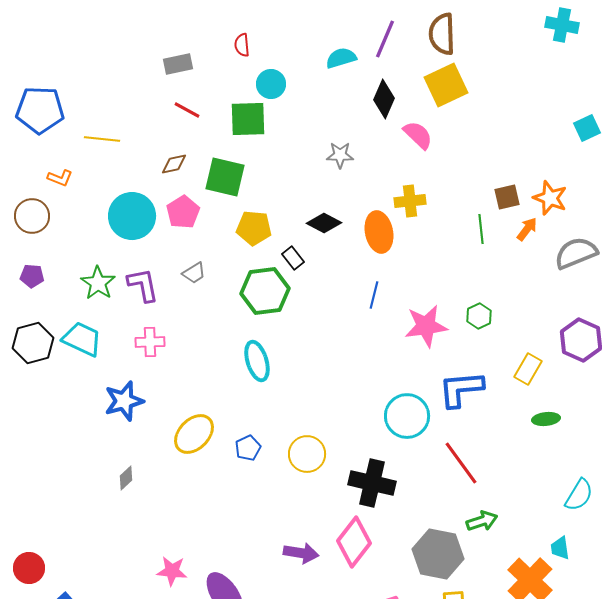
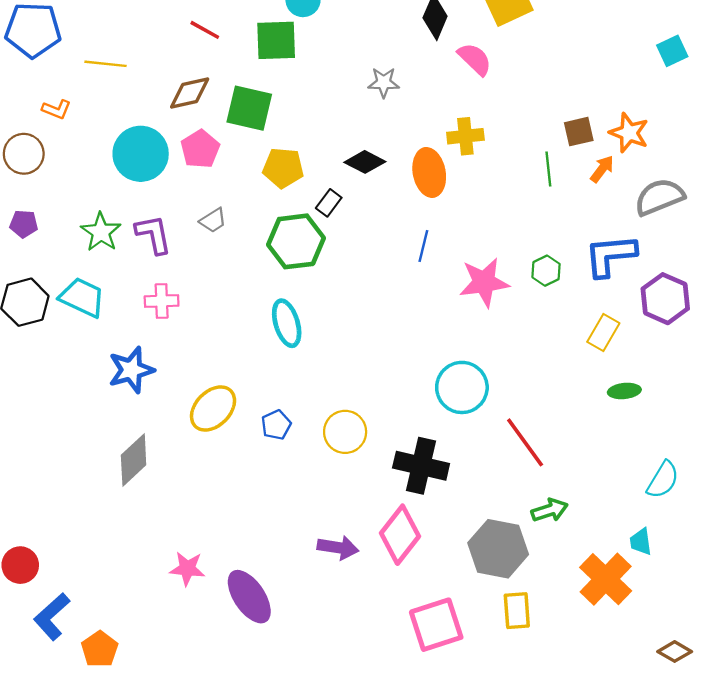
brown diamond: (174, 164) -> (190, 93), size x1.4
black rectangle: (293, 258) -> (329, 203), turned 75
blue L-shape: (461, 389) -> (610, 255), moved
gray diamond: (126, 478) -> (134, 460), size x1.8

